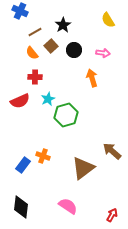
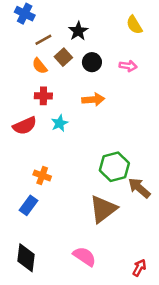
orange arrow: (92, 78) -> (93, 100), moved, turned 102
green hexagon: (66, 115) -> (114, 167), moved
orange cross: (43, 156) -> (42, 176), moved

